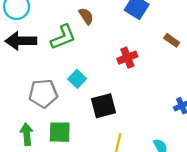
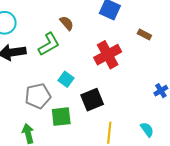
red cross: (127, 58) -> (108, 55), size x1.5
green square: (60, 132) -> (61, 117), moved

